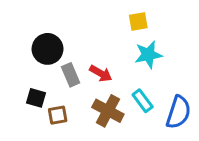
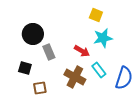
yellow square: (138, 22) -> (96, 15), turned 32
red arrow: (101, 73) -> (82, 51), moved
brown square: (58, 115) -> (40, 88), moved

